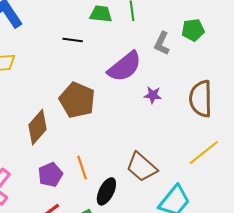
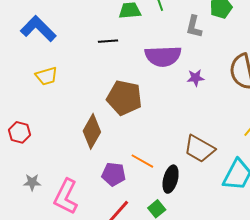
purple semicircle: (125, 67) -> (163, 56), turned 48
orange line: (82, 167) -> (142, 161), turned -30
purple pentagon: (50, 175) -> (114, 174), turned -30

